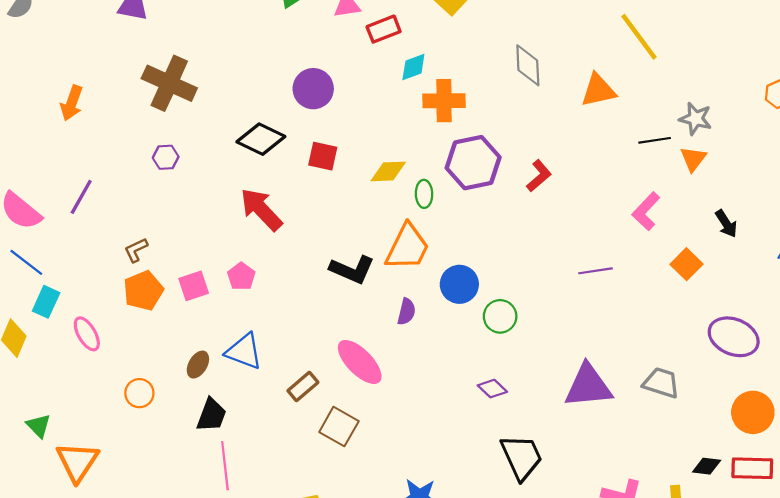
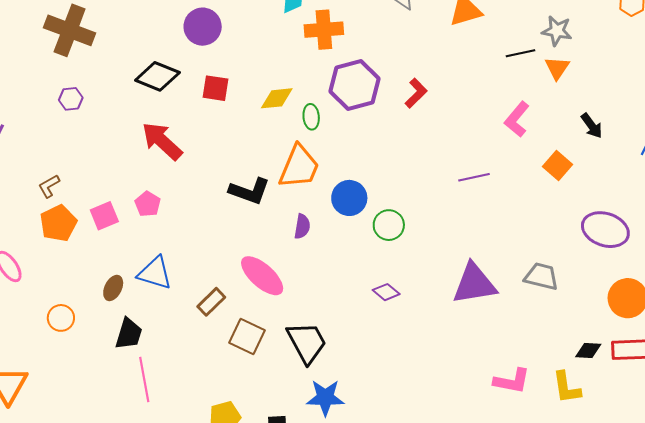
black trapezoid: (522, 457) -> (307, 342), moved

